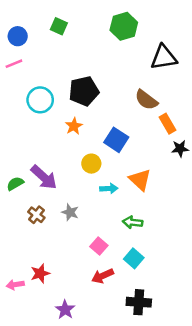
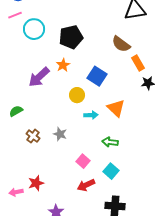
cyan circle: (40, 100) -> (34, 29), moved
purple arrow: (44, 177) -> (39, 77), moved, turned 95

